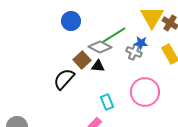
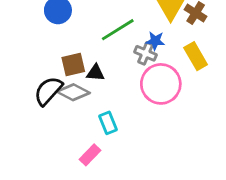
gray diamond: (100, 47) -> (73, 92), moved
brown square: (82, 60) -> (73, 64), turned 30
pink circle: (145, 92) -> (161, 84), moved

